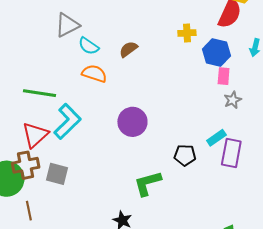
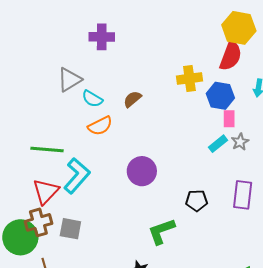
yellow cross: (187, 33) -> (189, 78), size x1.4
orange semicircle: (94, 74) -> (100, 126), turned 140
cyan rectangle: (216, 138) -> (218, 144), moved

